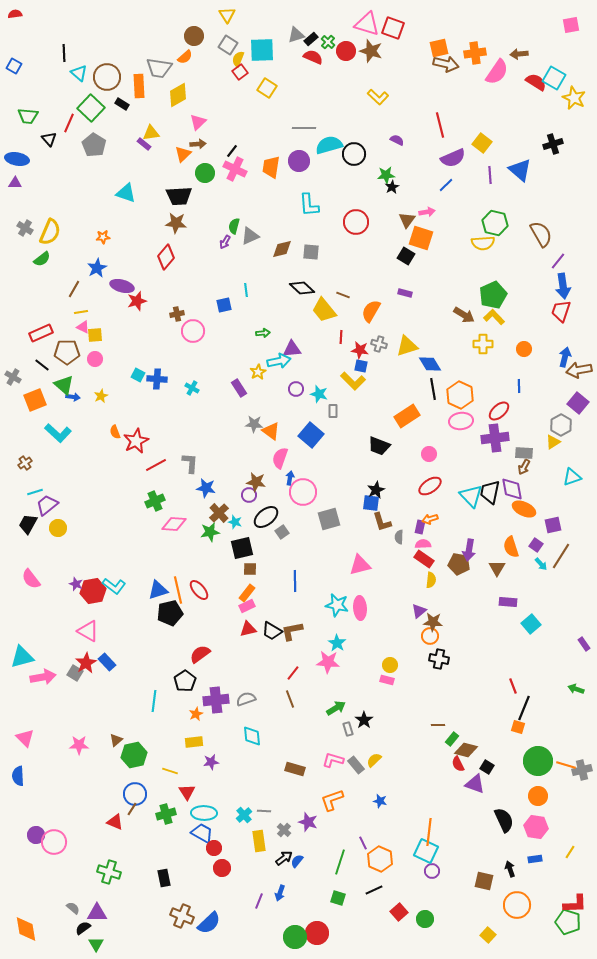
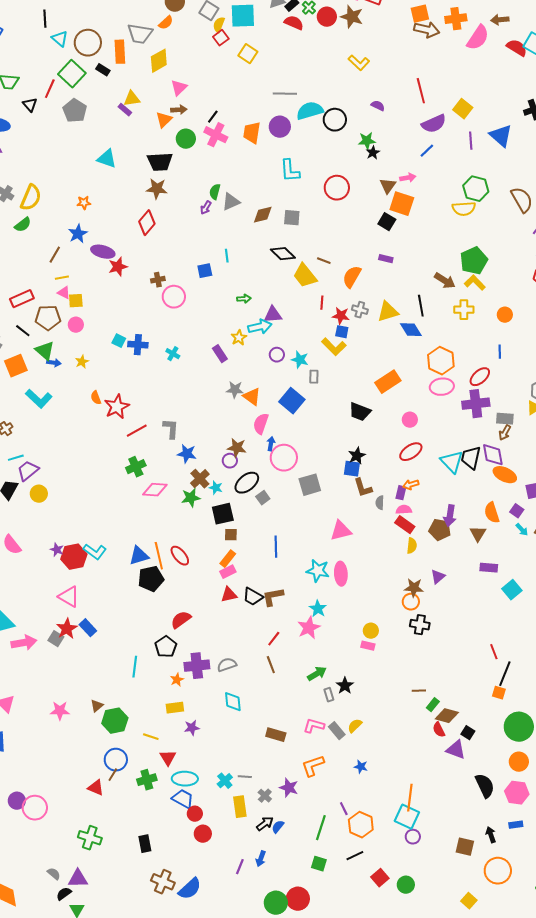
black line: (433, 389) -> (421, 306), moved
purple triangle: (419, 611) -> (438, 577), moved
pink star: (328, 662) -> (309, 628), turned -30

